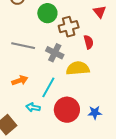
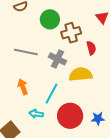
orange arrow: (20, 80) -> (23, 87), turned -91

